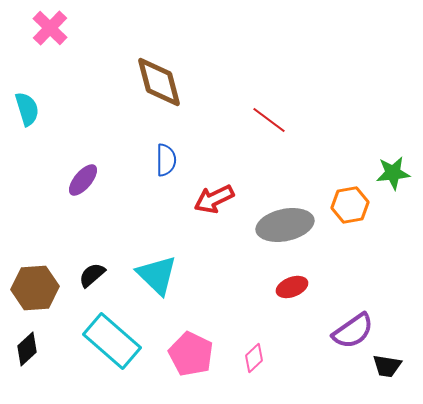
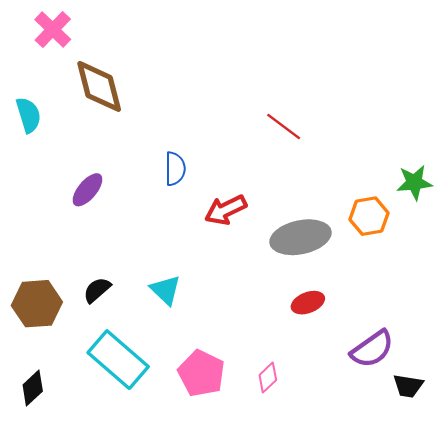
brown diamond: (159, 82) -> (99, 86), moved
cyan triangle: (157, 275) -> (166, 290), size x0.7
black diamond: (27, 349) -> (33, 388), moved

